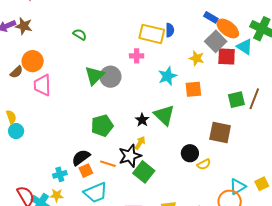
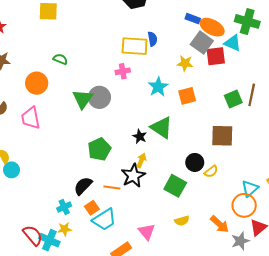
orange circle: (33, 61) -> (37, 83), moved
orange square: (86, 171) -> (92, 208), moved
green square: (144, 172) -> (175, 186), moved

